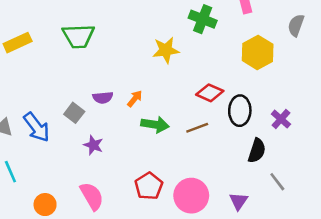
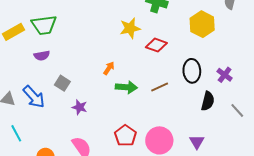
green trapezoid: (78, 36) -> (44, 25), moved
red diamond: (210, 93) -> (156, 45), moved
purple semicircle: (103, 97) -> (42, 56), moved
gray line: (277, 182) -> (237, 110), moved

